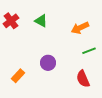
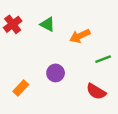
orange arrow: (80, 28) -> (80, 36), moved
red semicircle: (83, 79) -> (96, 92), turned -36

